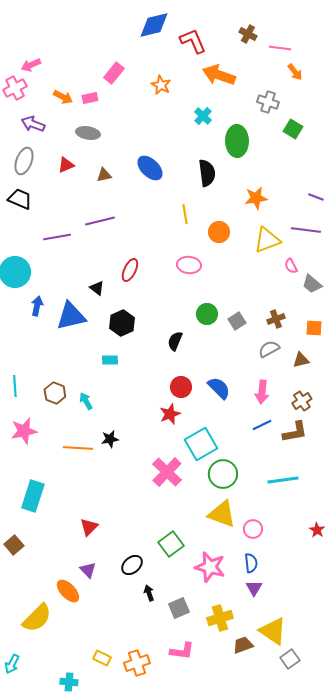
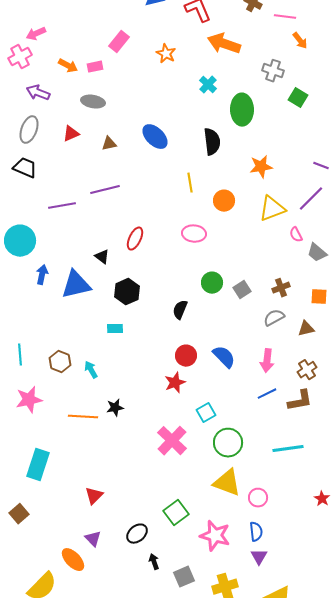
purple line: (306, 230) -> (311, 199), turned -52
cyan square: (201, 444) -> (206, 413), size x0.6

